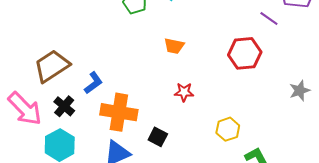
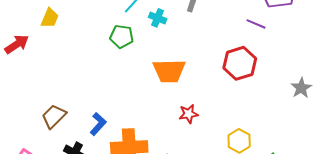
orange trapezoid: (174, 46) -> (169, 71), size x1.6
brown trapezoid: (52, 66) -> (54, 116), size x0.7

